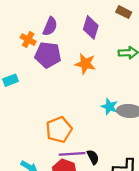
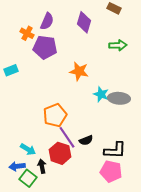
orange star: (85, 64) -> (79, 71), moved
purple line: (72, 154) -> (67, 137), turned 60
black semicircle: (93, 157) -> (86, 140), turned 96

